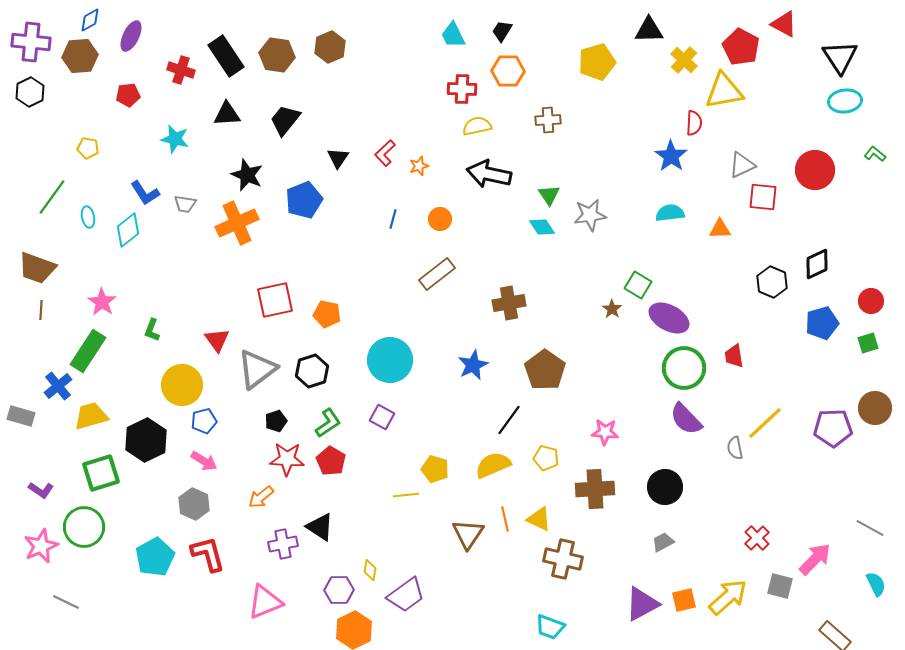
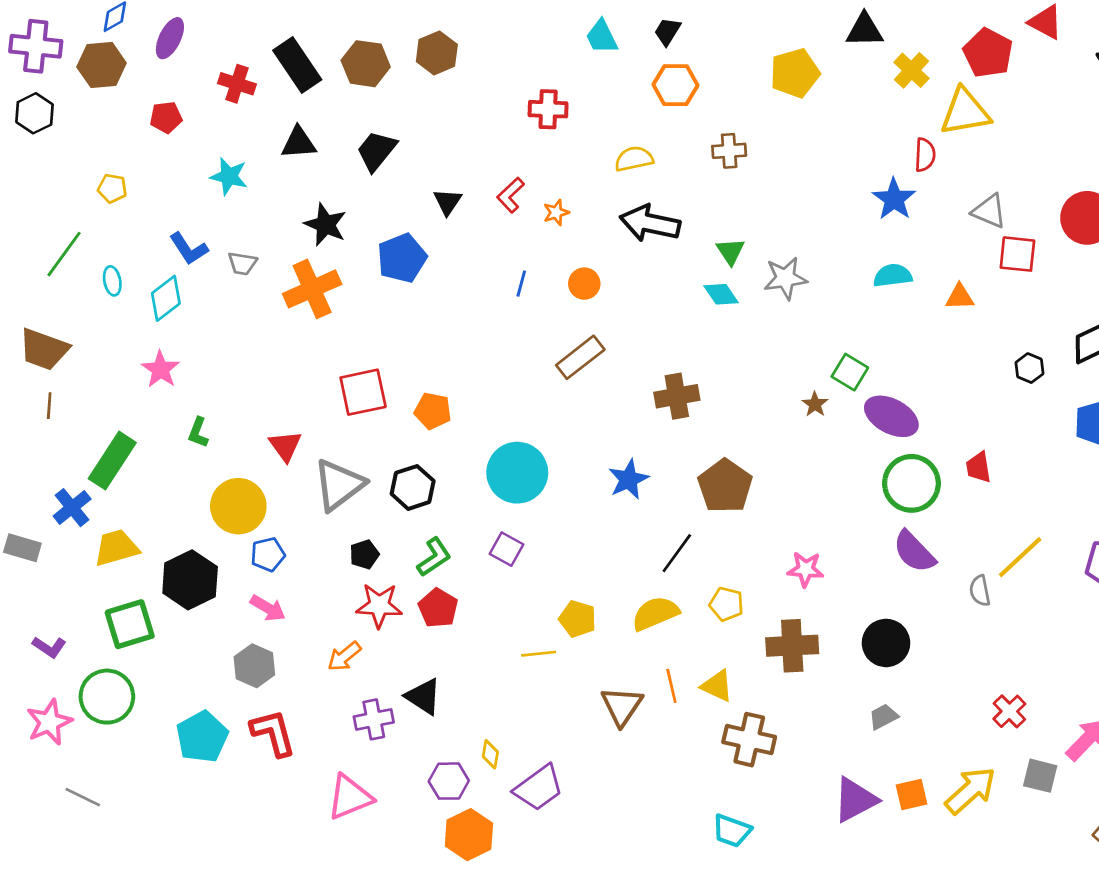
red cross: (462, 89) -> (548, 109), moved
gray triangle: (742, 165) -> (989, 211), turned 48
black hexagon: (772, 282) -> (1029, 368), size x0.7
pink star: (102, 302) -> (161, 369), moved

